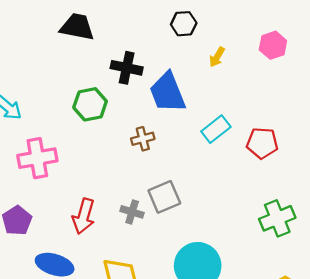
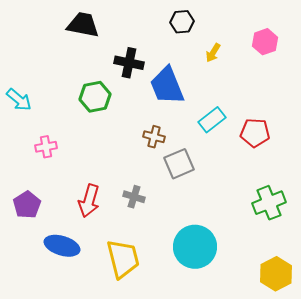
brown cross: (143, 139) -> (154, 137), moved, turned 30
pink cross: (37, 158) -> (46, 147), size x0.6
gray square: (164, 197) -> (179, 164), moved

